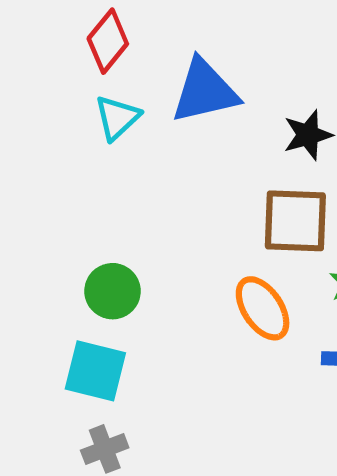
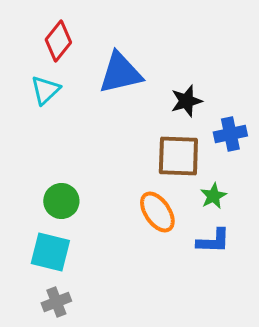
cyan triangle: (117, 118) -> (45, 90), moved

